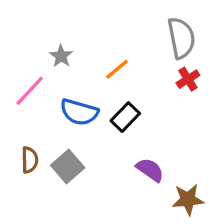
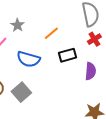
black rectangle: (125, 117) -> (67, 55), moved, turned 30
purple semicircle: (150, 170) -> (90, 71), moved, turned 60

